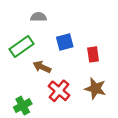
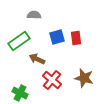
red rectangle: (93, 54) -> (76, 38), moved
green cross: (23, 106) -> (20, 93), turned -35

